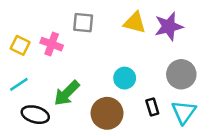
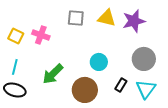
gray square: (83, 23) -> (76, 18), moved
cyan line: (19, 84) -> (15, 67), turned -42
black rectangle: (152, 107) -> (121, 85), turned 48
black ellipse: (35, 115) -> (15, 90), moved

